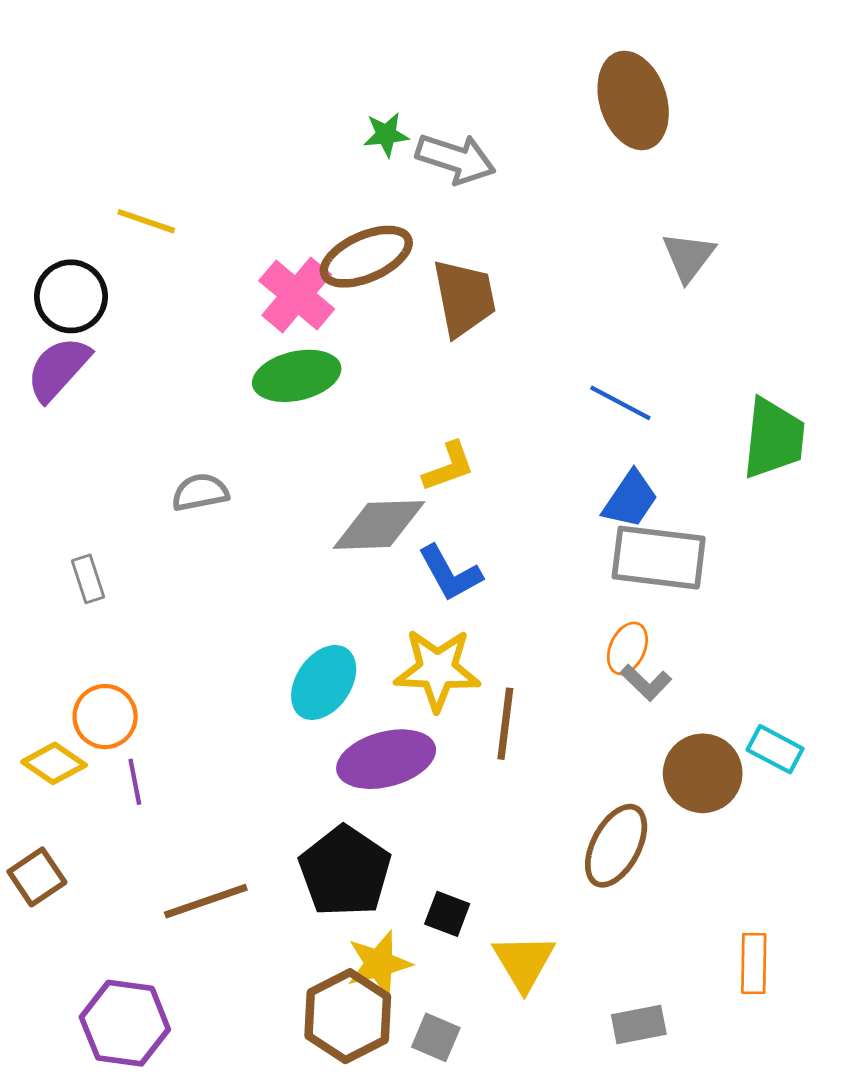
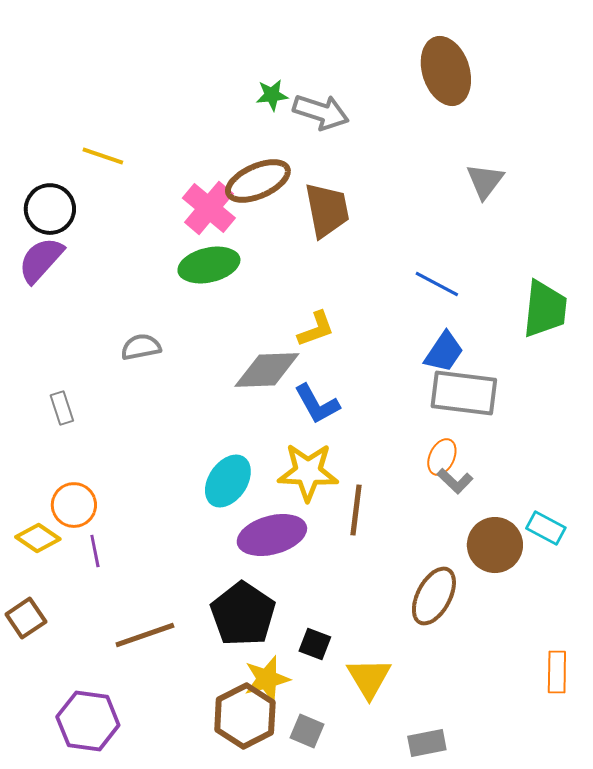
orange rectangle: (754, 964) -> (557, 672), moved
gray rectangle: (639, 1025) -> (427, 743), moved

